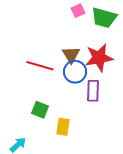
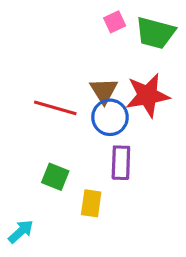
purple rectangle: (93, 91) -> (121, 163), moved

